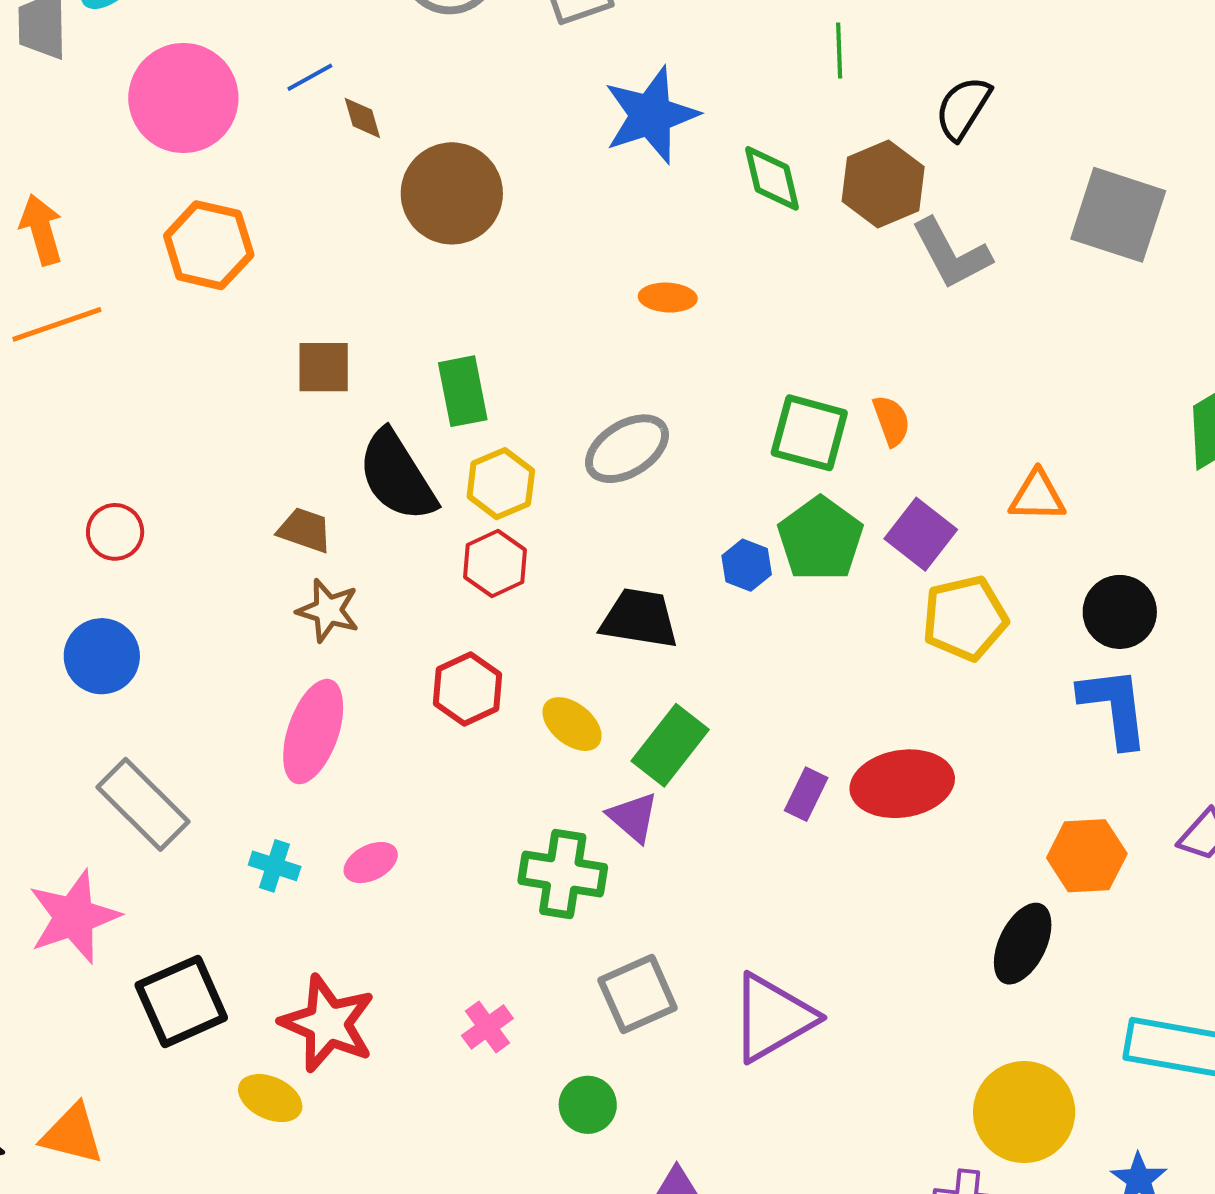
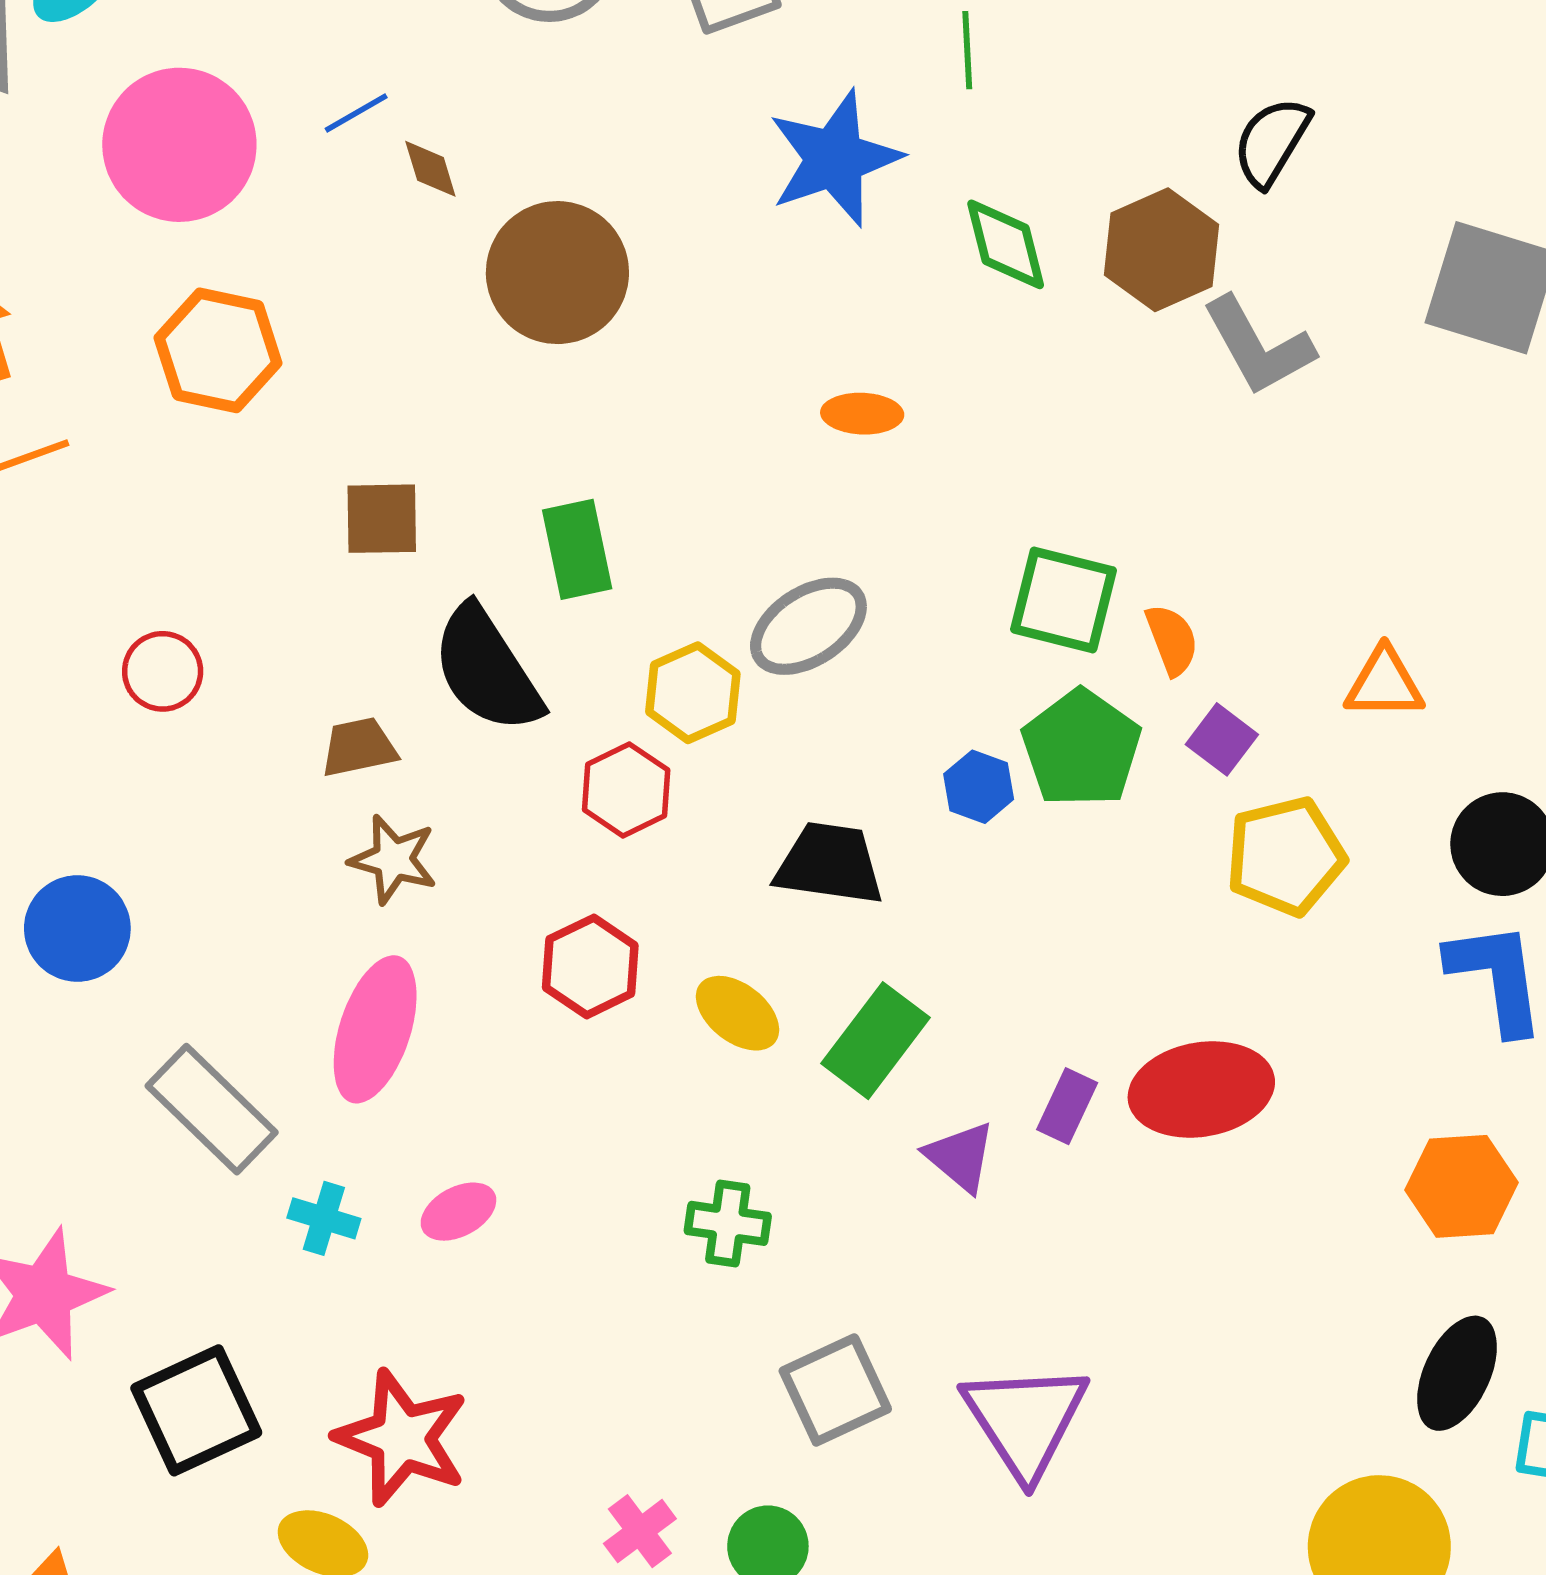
green line: (839, 51) -> (967, 50), moved
orange semicircle: (891, 421) -> (1172, 640), moved
yellow hexagon: (501, 484) -> (693, 693), moved
brown trapezoid: (305, 530) -> (359, 747), turned -30
red circle: (115, 532) -> (163, 671), moved
purple square: (921, 534) -> (1222, 739), size x0.7
gray rectangle: (143, 804) -> (212, 1109), moved
purple triangle: (633, 817) -> (960, 1157), moved
green cross: (563, 874) -> (728, 1223), size x0.7
black ellipse: (1023, 944) -> (1457, 1373), moved
purple triangle: (773, 1018) -> (1025, 1420), turned -32
pink cross: (487, 1027) -> (640, 1531), moved

